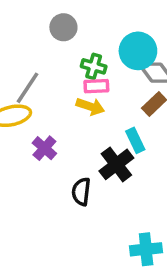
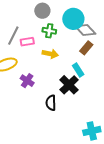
gray circle: (63, 27) -> (42, 11), moved
pink rectangle: (96, 86) -> (27, 42), moved
gray line: (28, 88) -> (13, 36), moved

